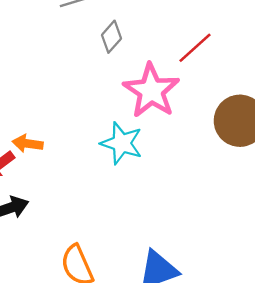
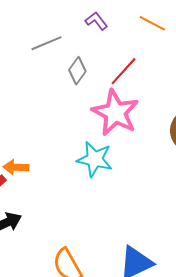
red line: (195, 48) -> (123, 71), moved

